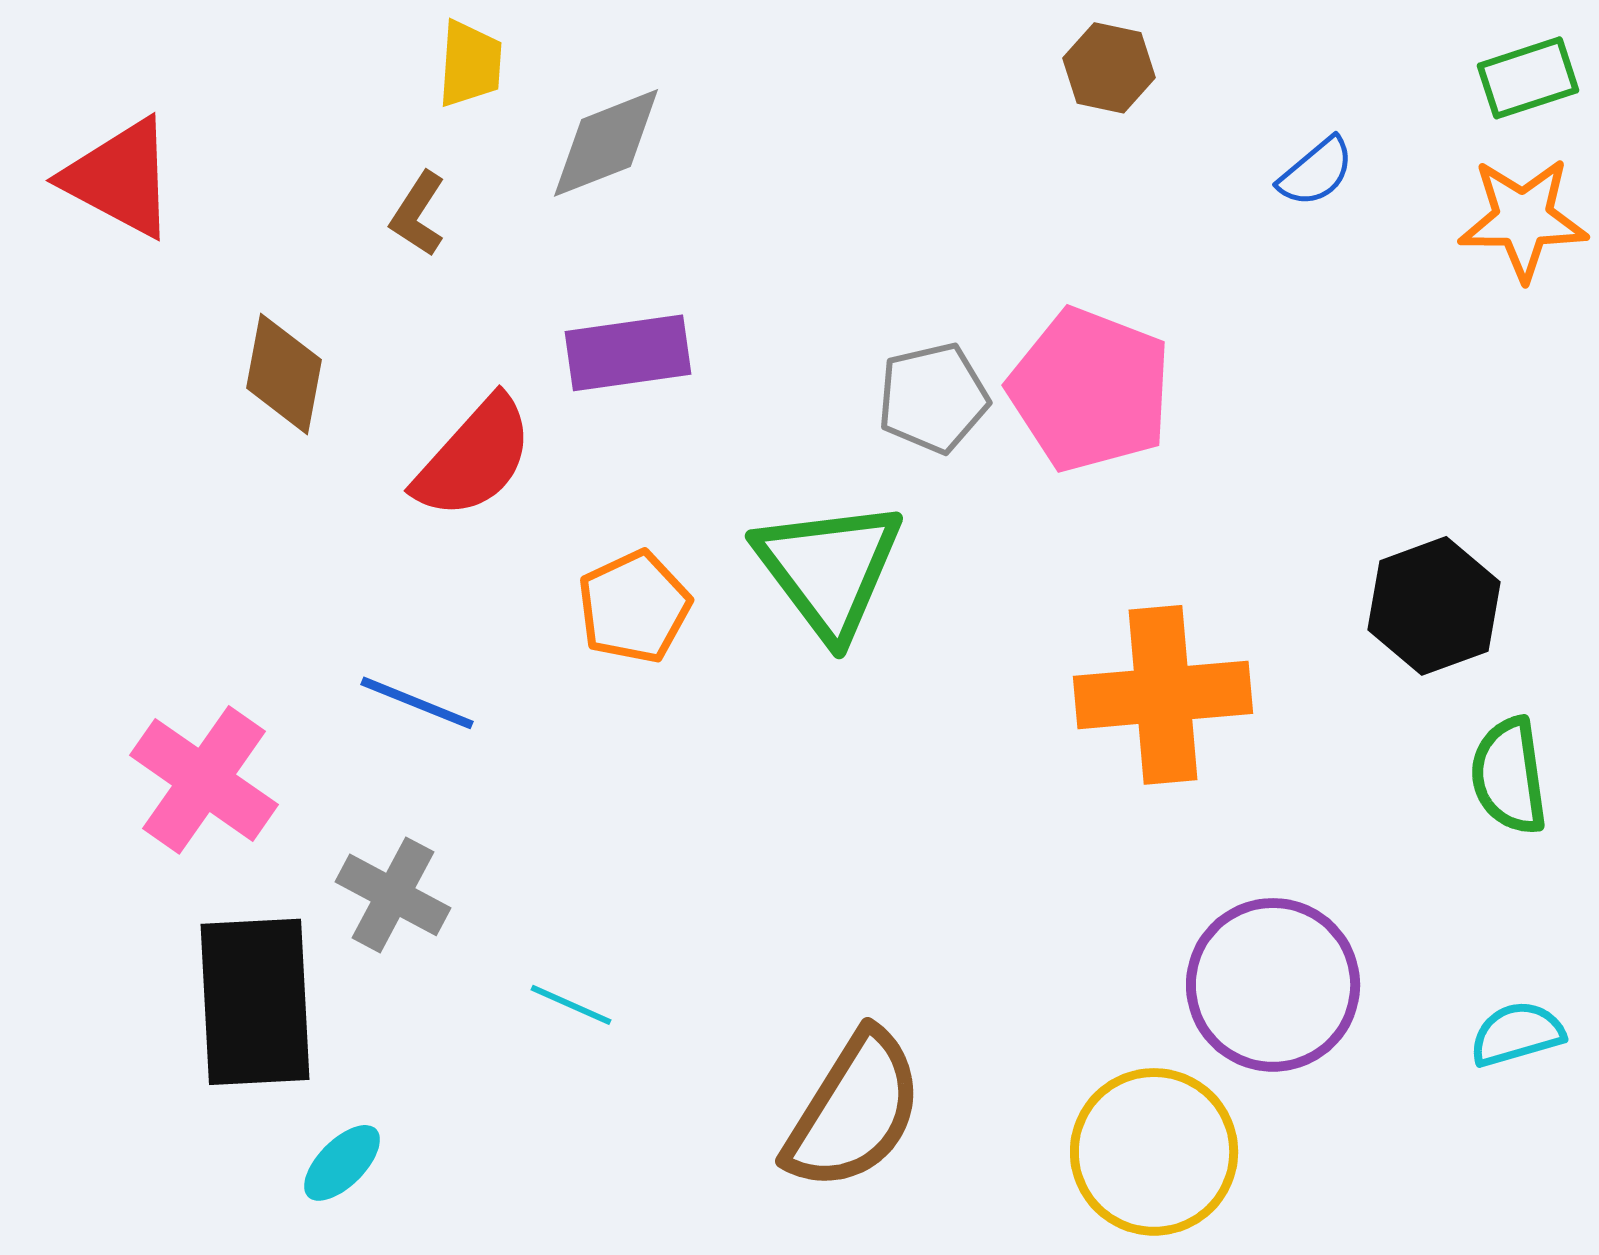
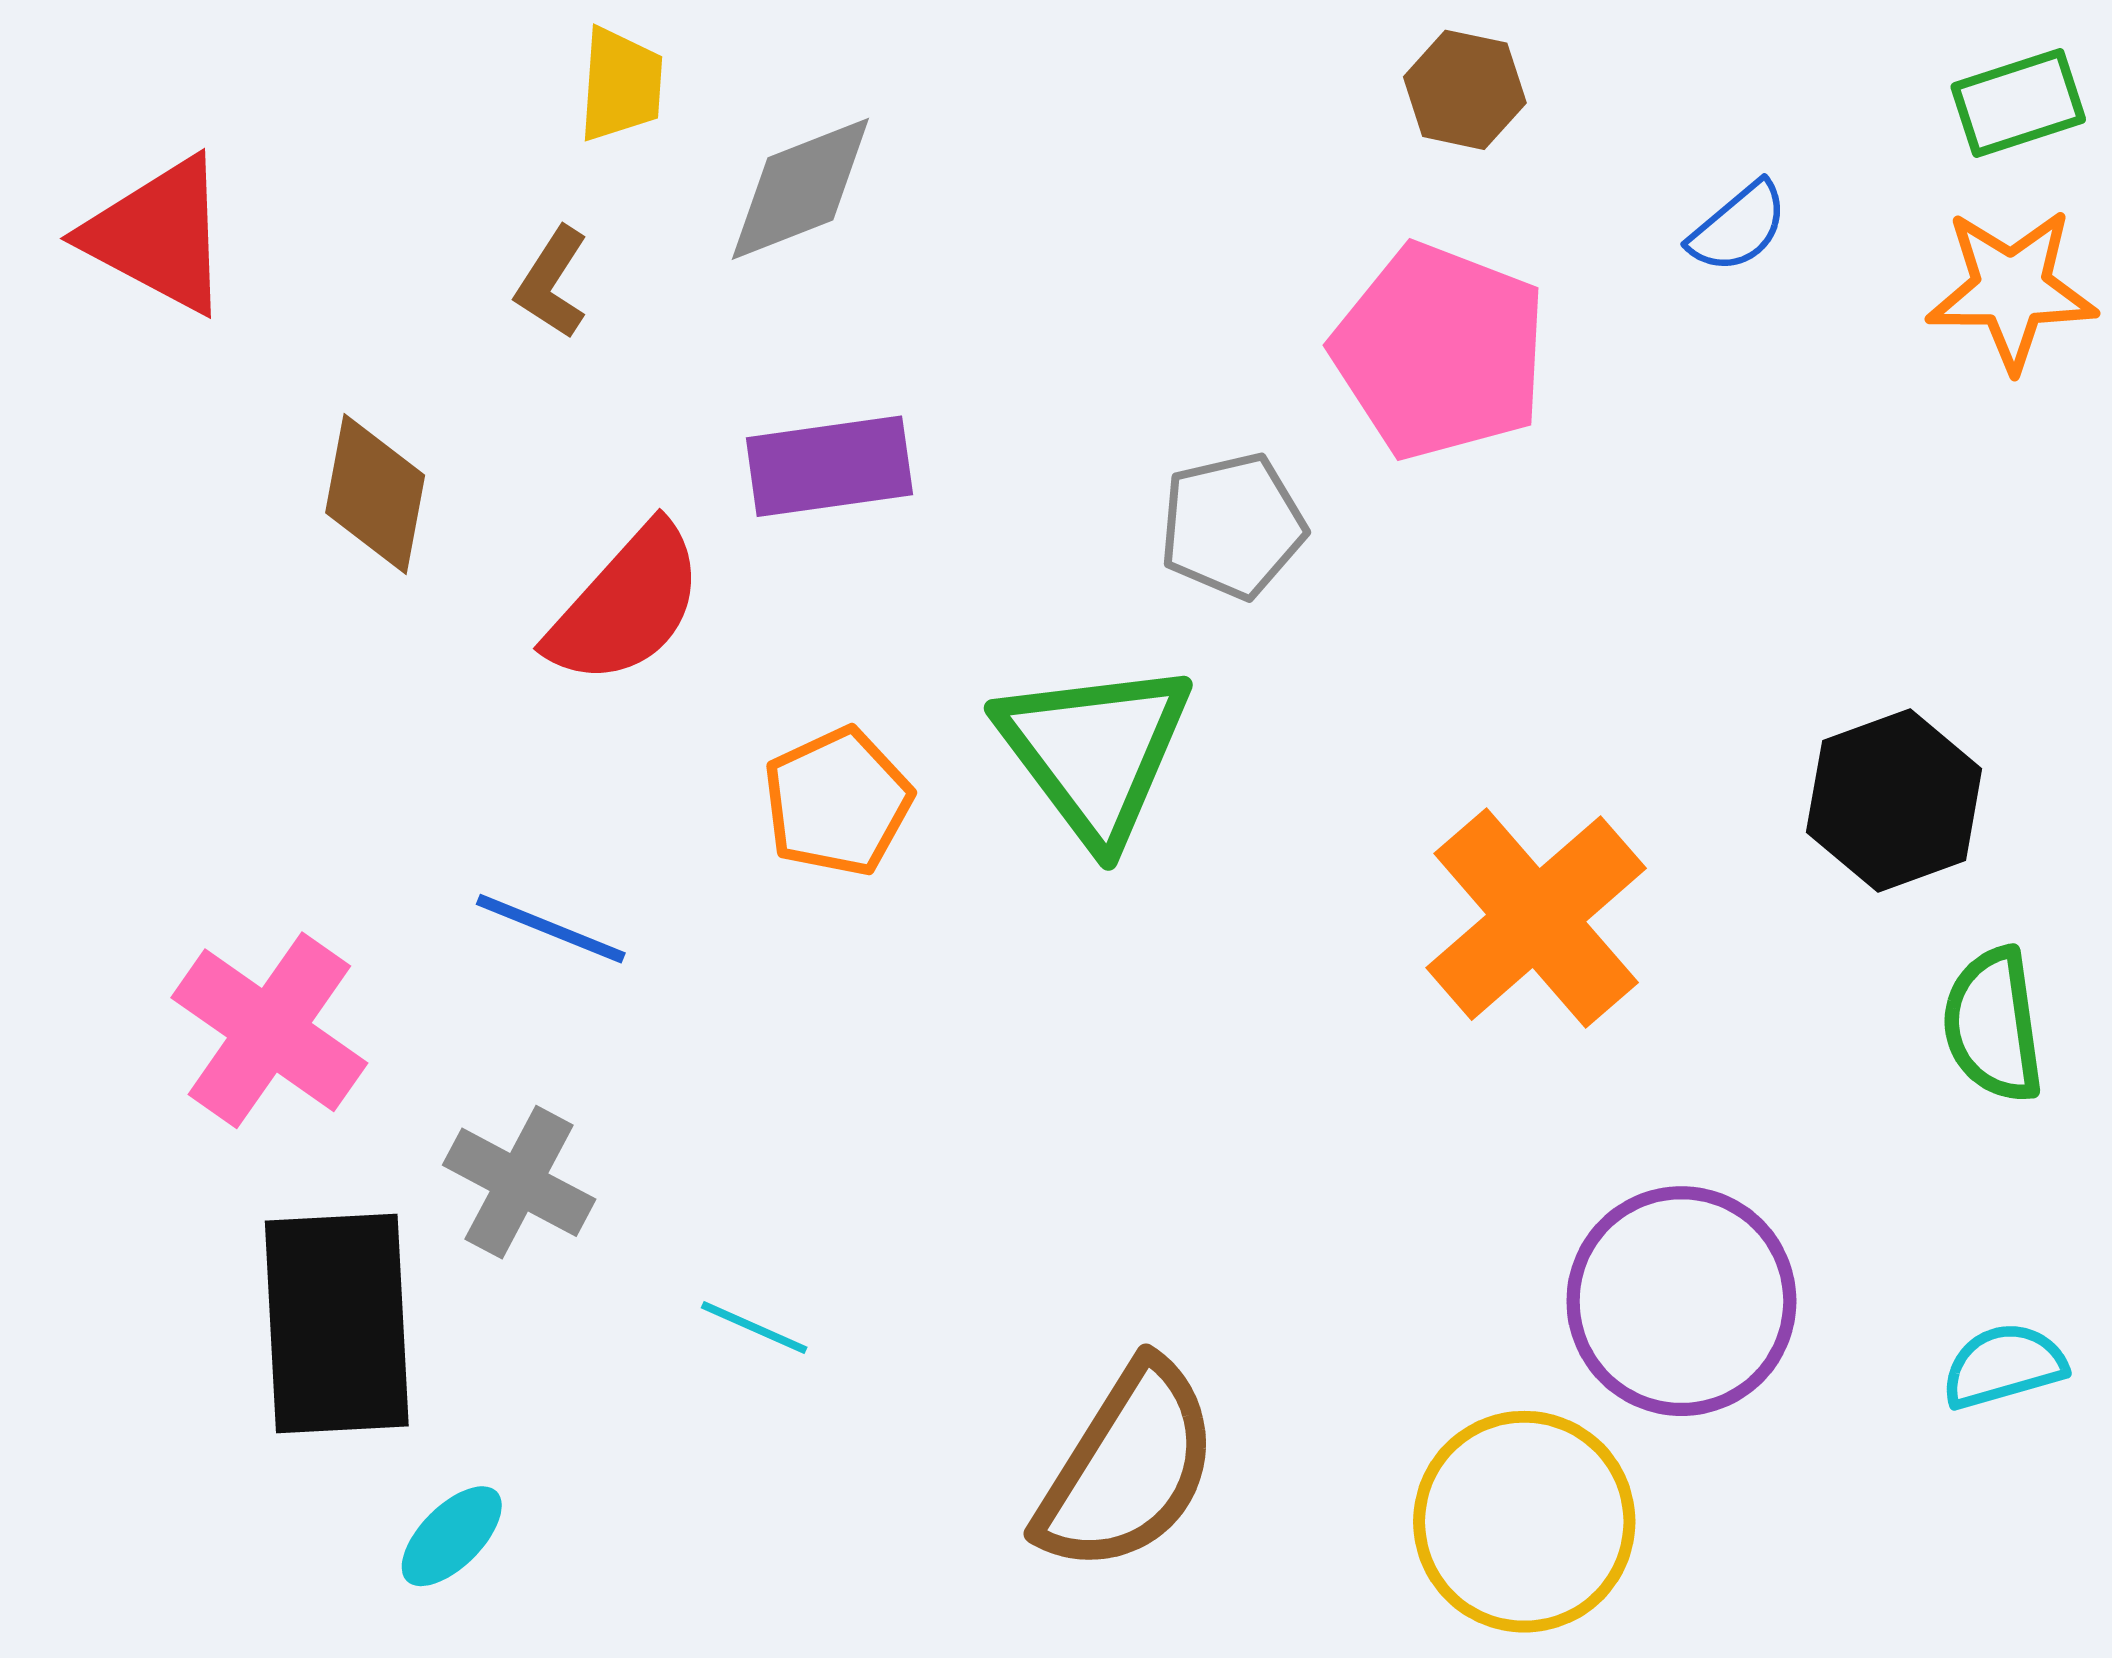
pink pentagon: (1090, 390) -> (1440, 351), moved
orange cross: (1163, 695) -> (1536, 918), turned -36

